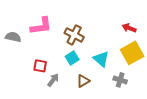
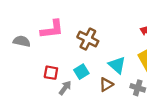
cyan square: (72, 58) -> (81, 72), moved
brown triangle: (83, 81) -> (106, 85), moved

